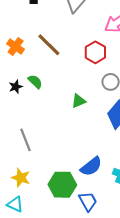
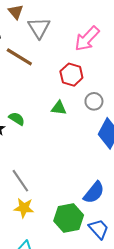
brown line: (49, 45) -> (19, 57), moved
green triangle: (79, 101) -> (59, 108), moved, turned 42
yellow star: (21, 178) -> (24, 208), moved

